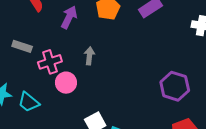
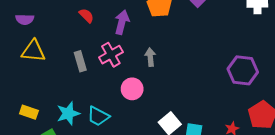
gray rectangle: (22, 46) -> (80, 61), turned 66
pink cross: (50, 62) -> (111, 55), moved

